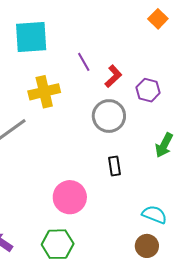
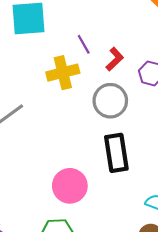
yellow cross: (44, 92) -> (63, 73), moved
black rectangle: (114, 166) -> (116, 153), size x1.8

